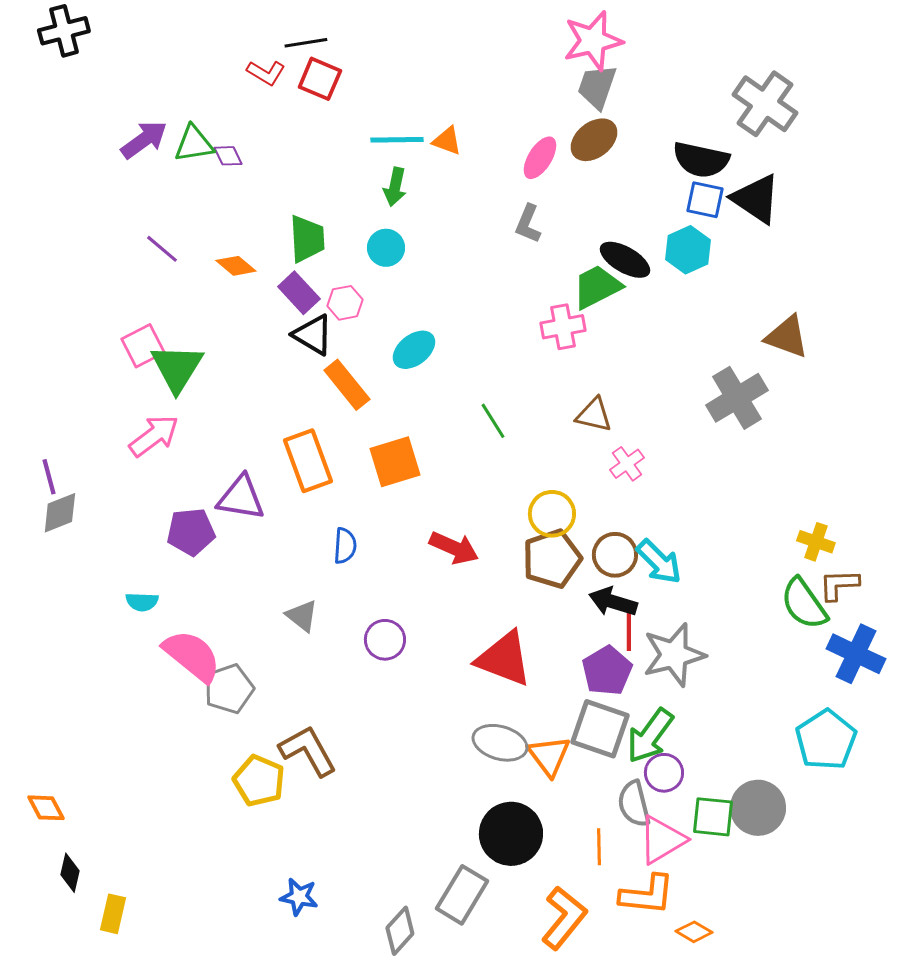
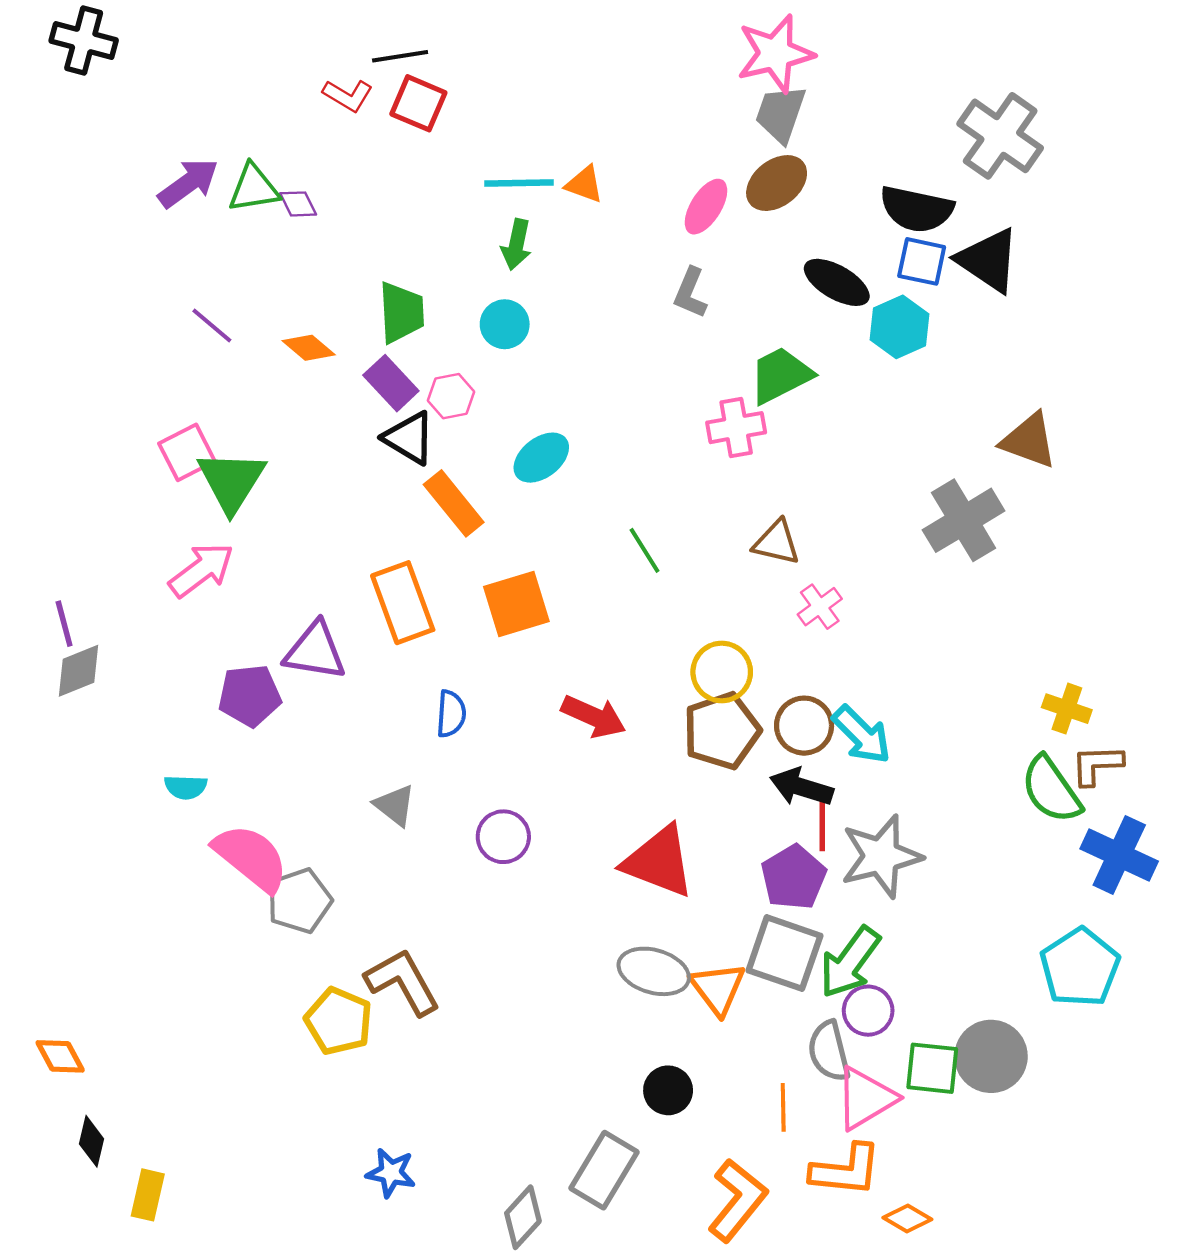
black cross: (64, 31) -> (84, 41), turned 30
black ellipse: (625, 260) -> (837, 282), moved
black circle: (511, 834) -> (668, 1090), size x0.6

